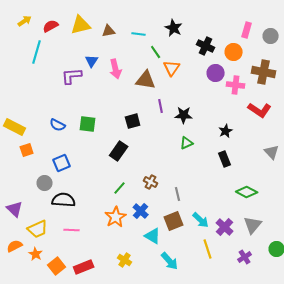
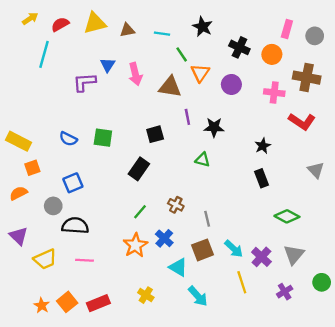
purple circle: (216, 73) -> (231, 84), moved
green triangle: (187, 143) -> (202, 160), moved, turned 40
orange semicircle: (15, 246) -> (19, 193), moved
orange star: (36, 254) -> (42, 305), moved

